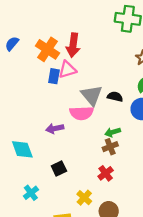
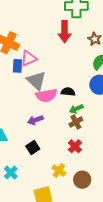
red arrow: (73, 45) -> (64, 32), moved
gray triangle: (92, 95) -> (36, 81), moved
black semicircle: (115, 97) -> (68, 92), moved
purple arrow: (55, 128) -> (35, 120), moved

